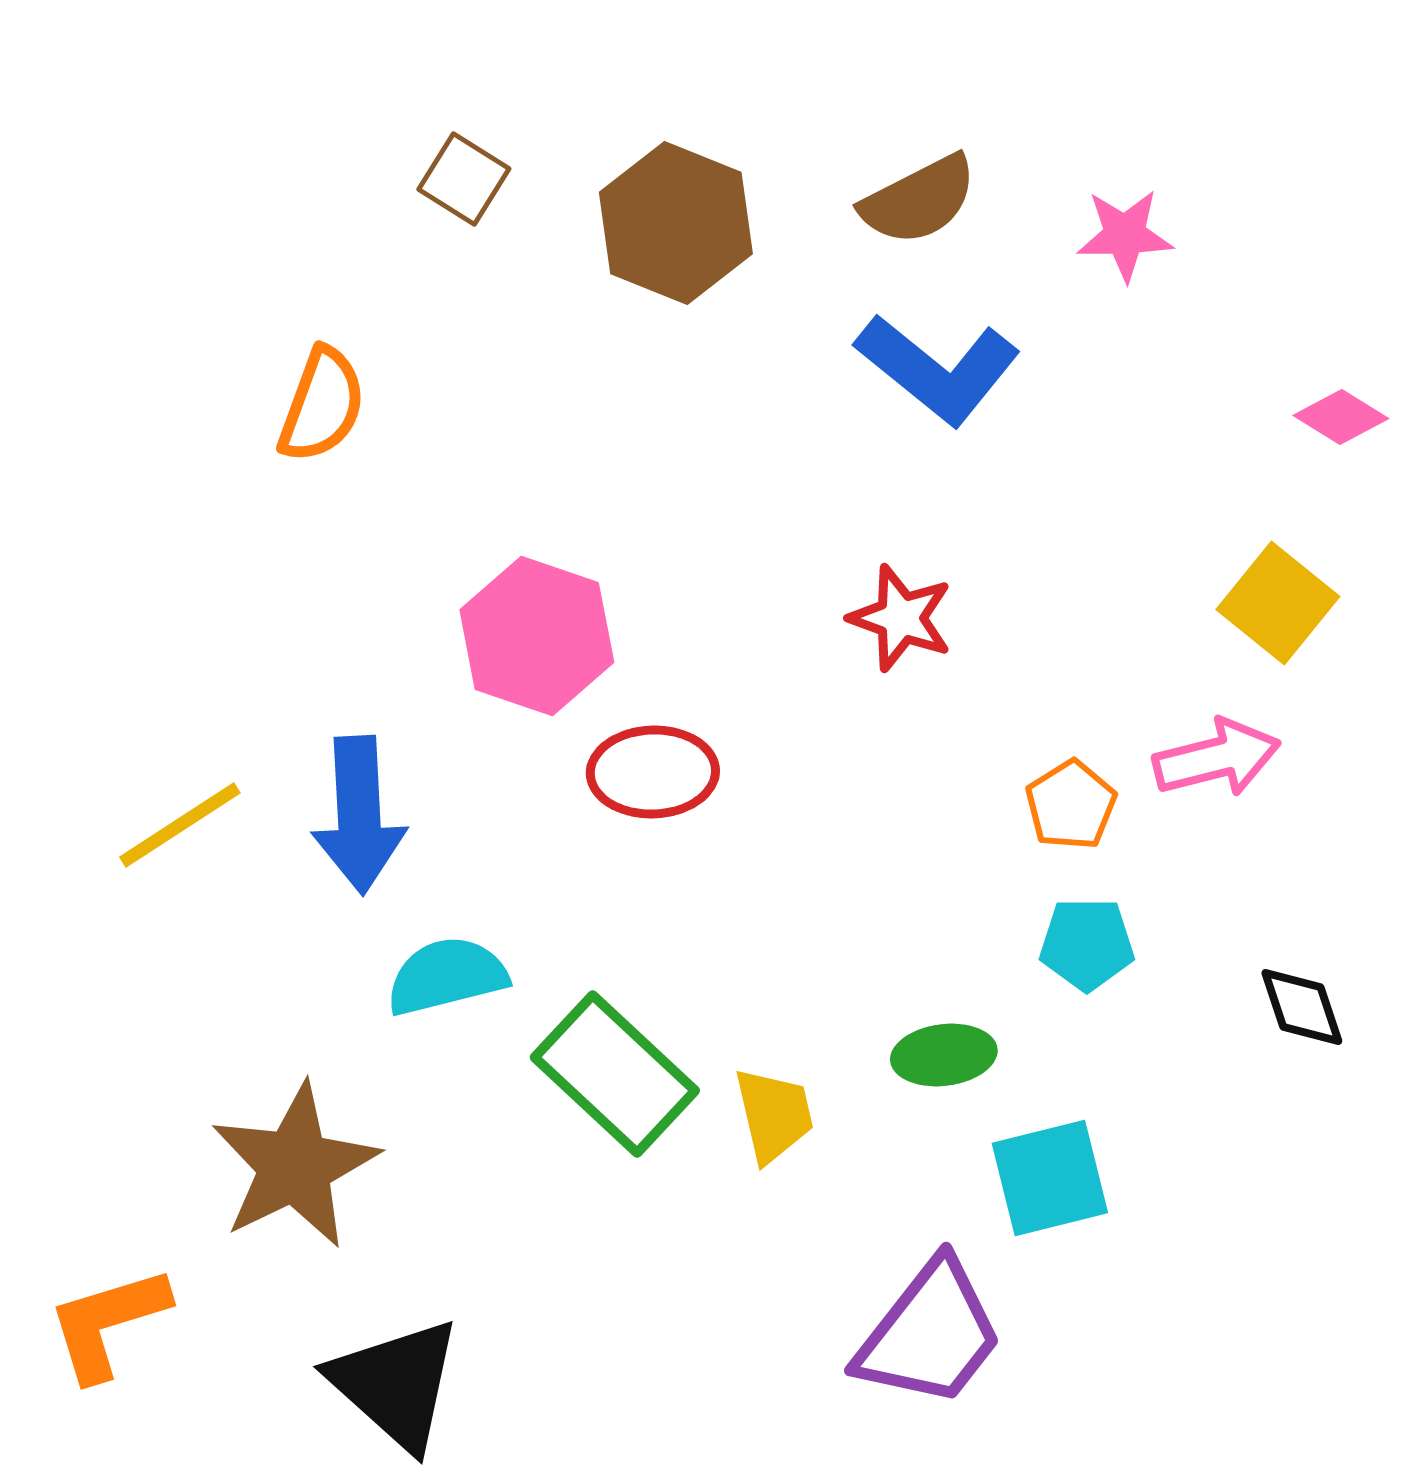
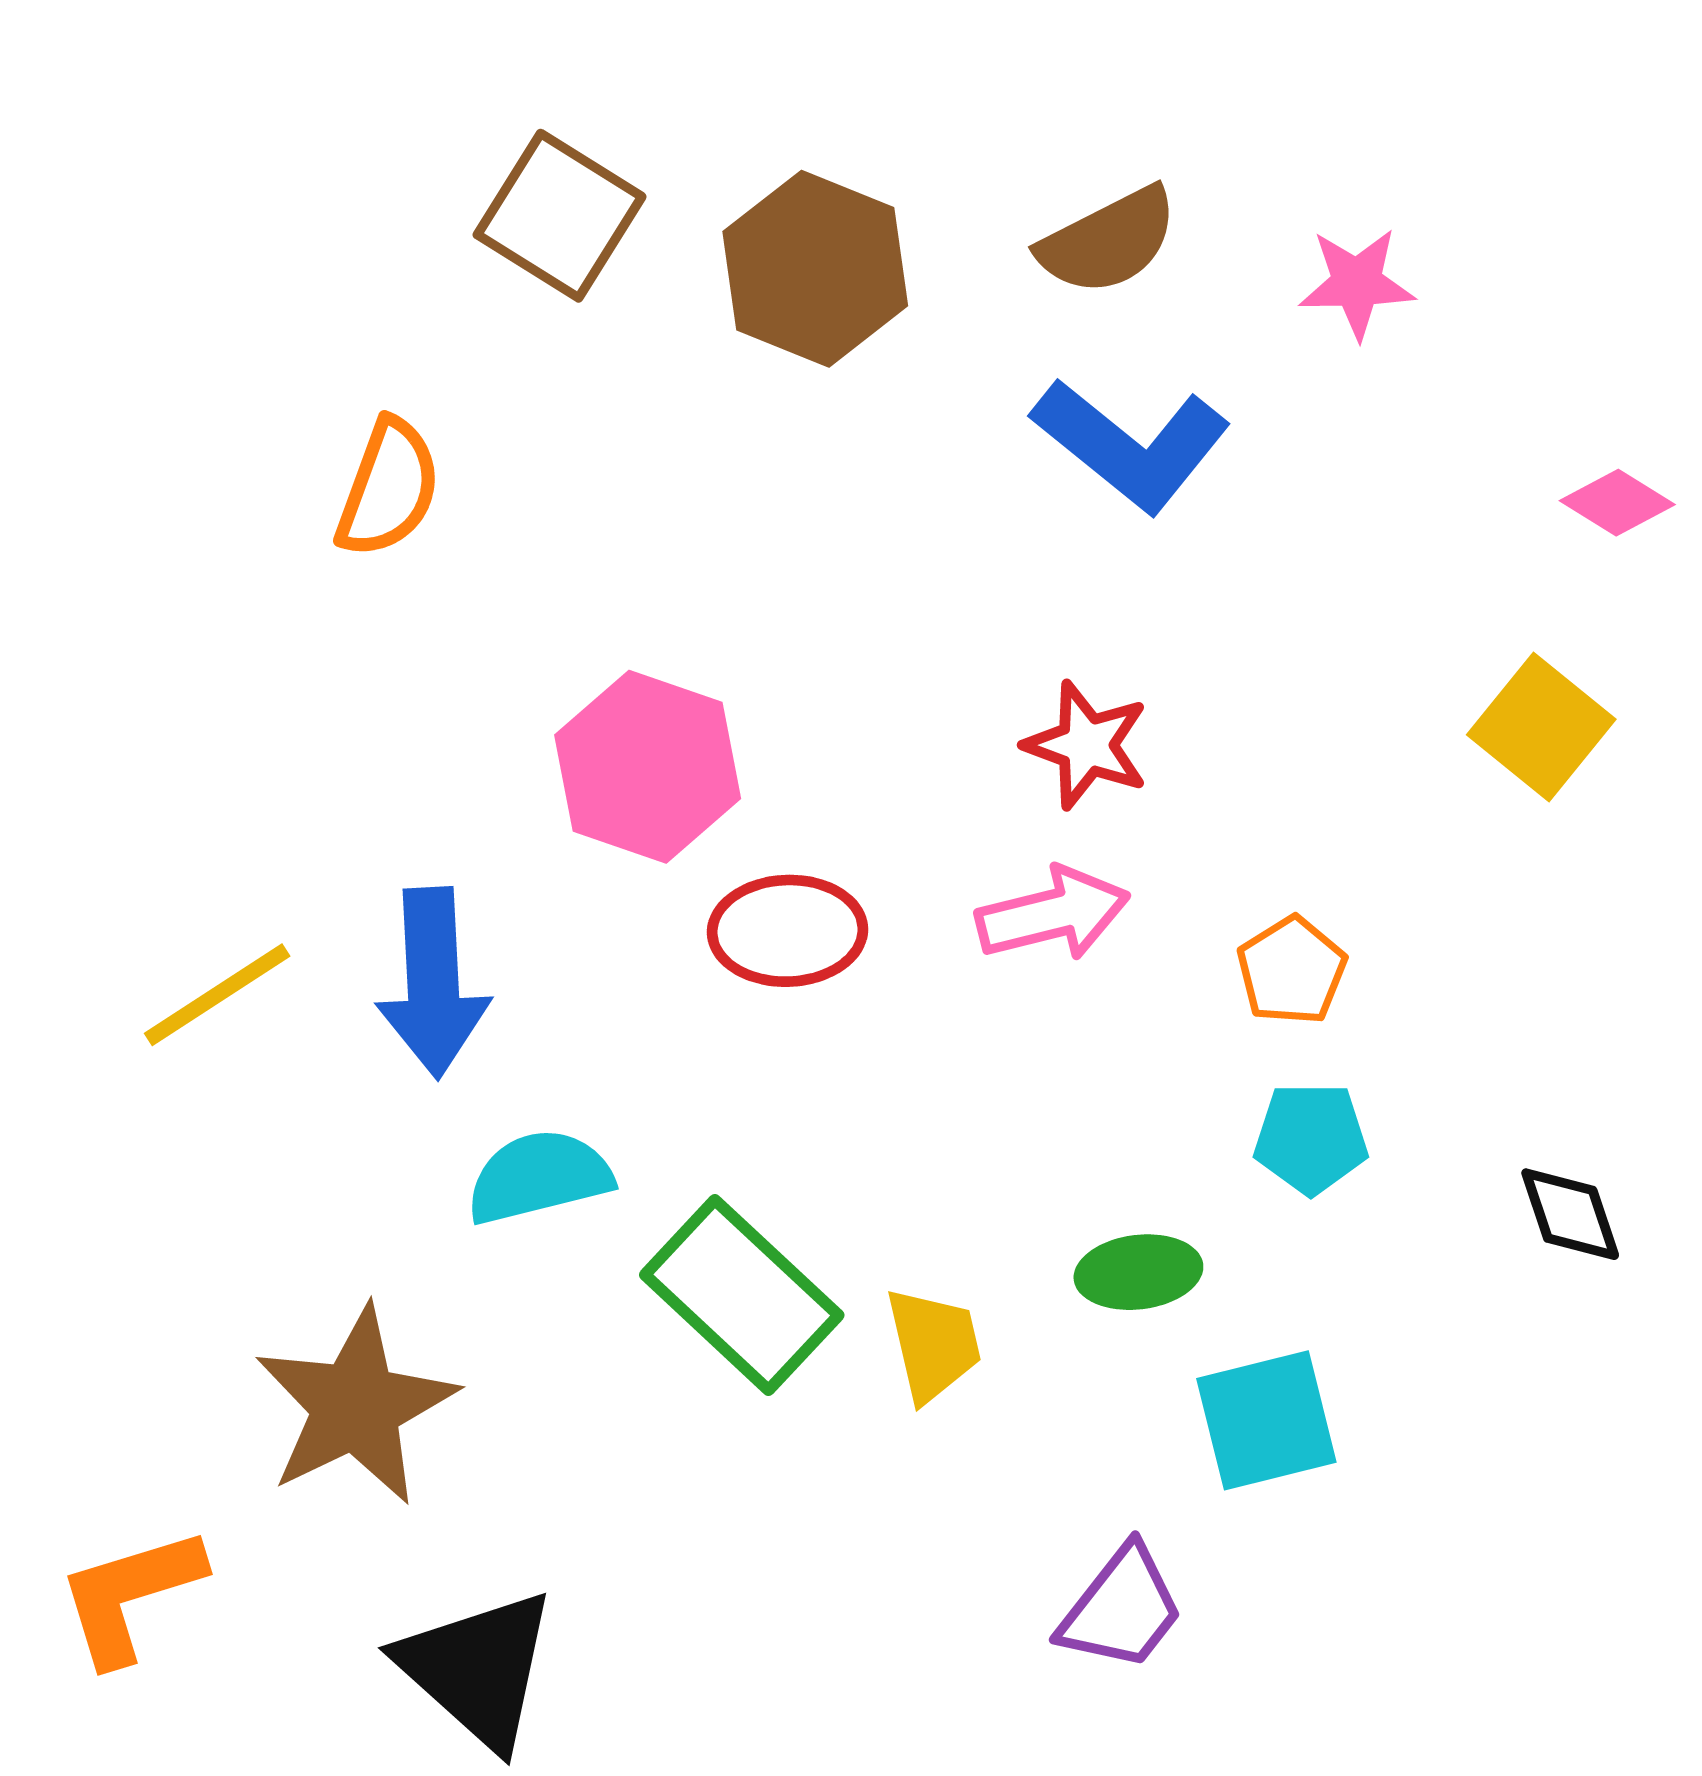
brown square: (464, 179) -> (560, 216), size x1.5
pink arrow: (1217, 758) -> (1053, 914), moved
purple trapezoid: (930, 1334) -> (1122, 1609), size x0.7

